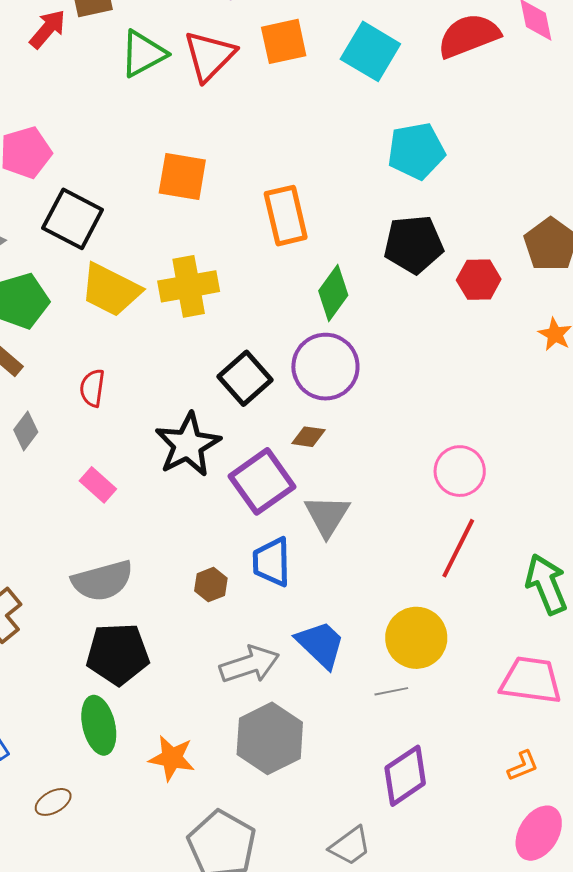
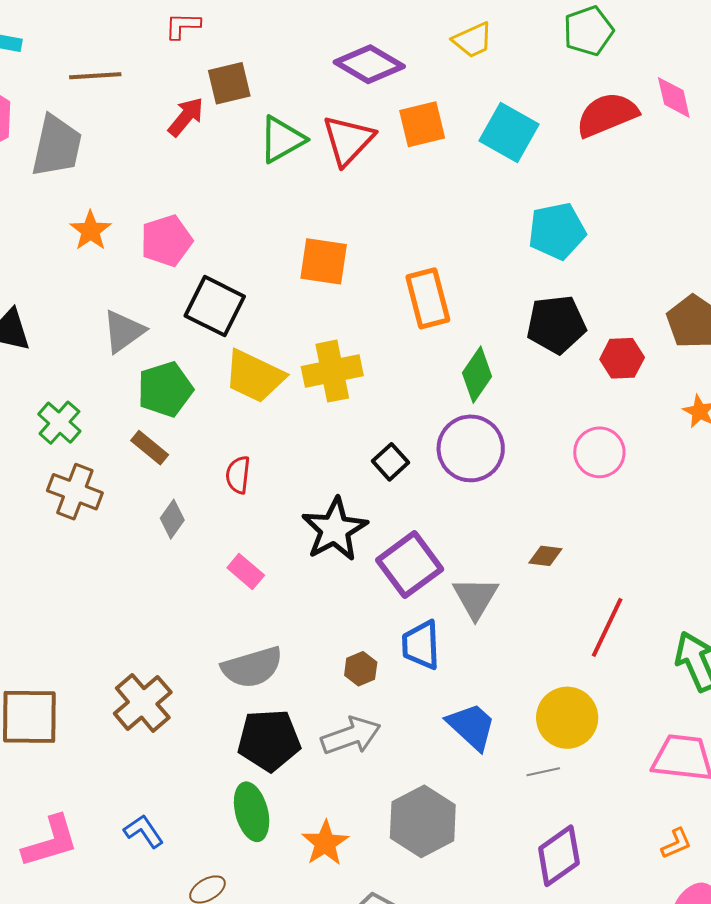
black square: (245, 378) -> (391, 462), size x0.7
brown diamond: (308, 437) -> (545, 556), moved
pink circle: (460, 471) -> (599, 452), moved
gray arrow: (250, 664) -> (351, 736), moved
orange star: (172, 758) -> (325, 843), turned 30

